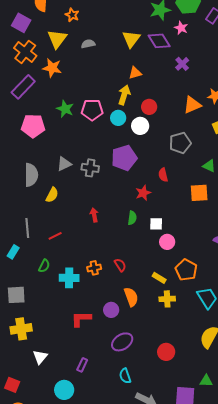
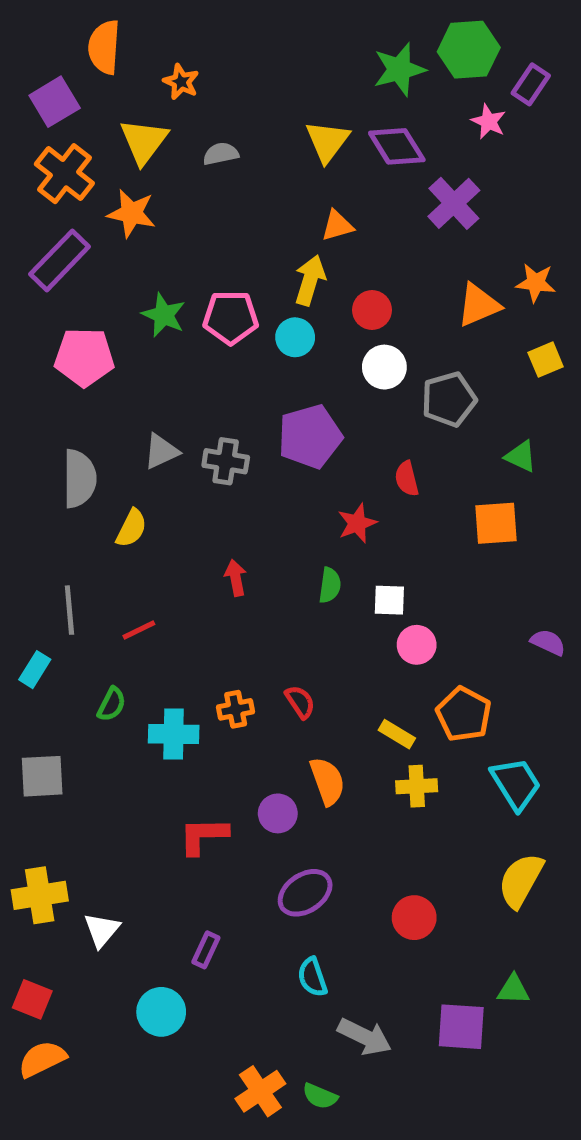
purple square: (21, 23) -> (55, 102), turned 30
pink star: (181, 28) -> (489, 122), moved
purple cross: (182, 64) -> (454, 203), size x1.5
white circle: (140, 126) -> (384, 367), moved
yellow cross: (21, 329) -> (40, 895), moved

